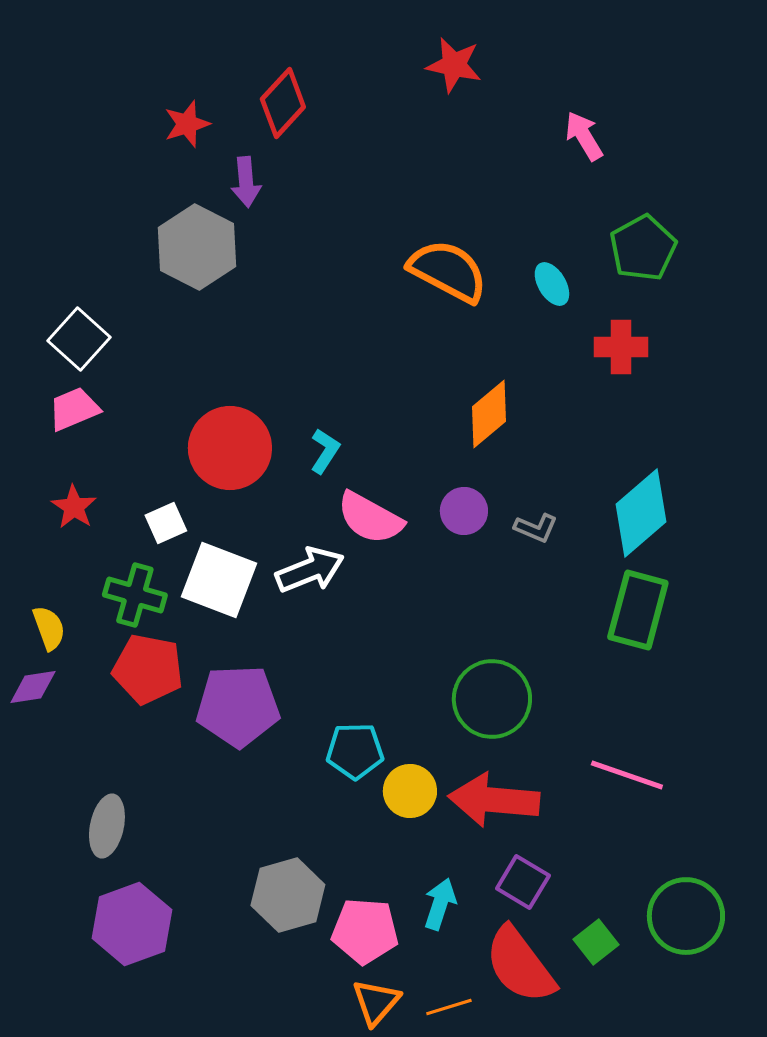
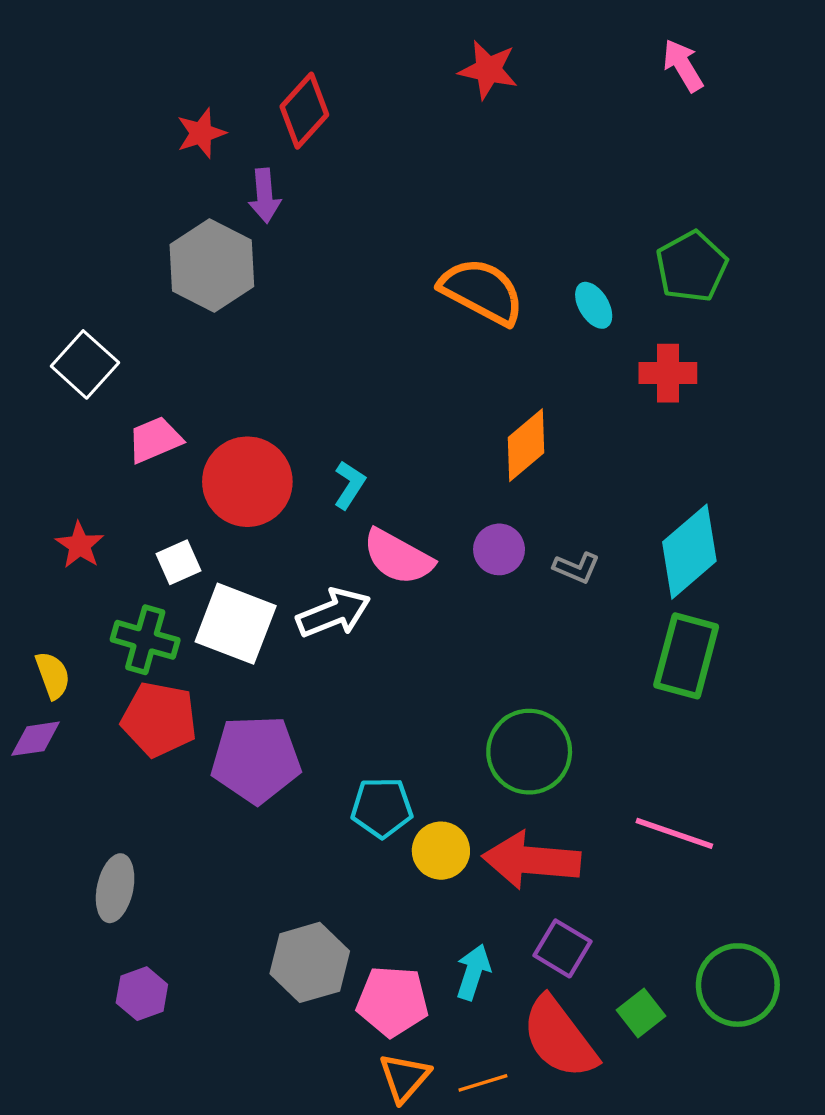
pink arrow: (584, 136) -> (683, 65), moved
pink trapezoid: (74, 409) -> (155, 440), moved
purple hexagon: (132, 924) -> (142, 994), size x0.6

